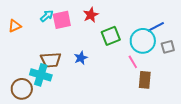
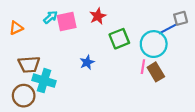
gray square: (168, 47) -> (181, 18), moved
brown trapezoid: (51, 60) -> (29, 64), moved
pink line: (133, 62) -> (143, 67), turned 40
brown rectangle: (145, 80) -> (156, 72), moved, turned -36

